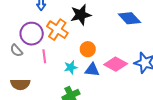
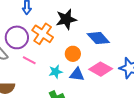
blue diamond: (129, 18) -> (98, 38), moved
pink line: (44, 56) -> (29, 60), turned -56

